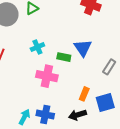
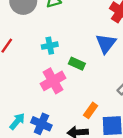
blue triangle: (83, 48) -> (106, 43), moved
pink cross: (47, 76) -> (53, 81), turned 35

